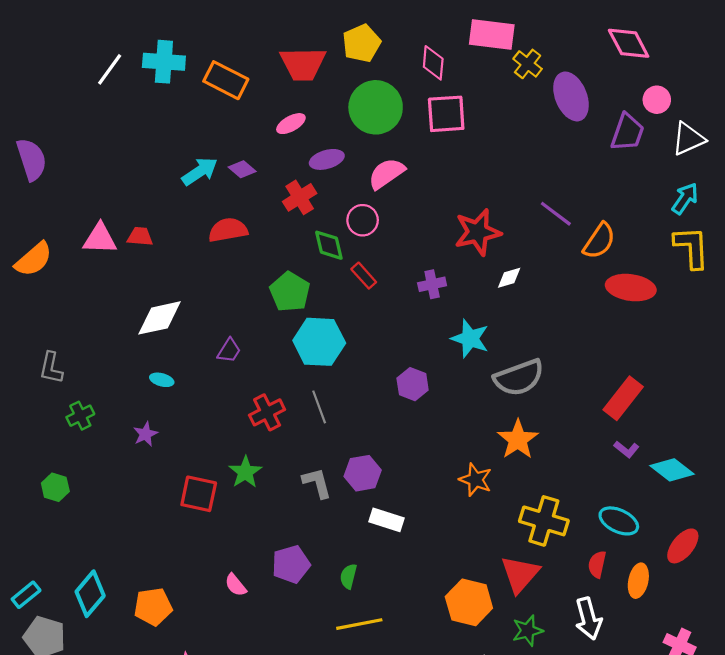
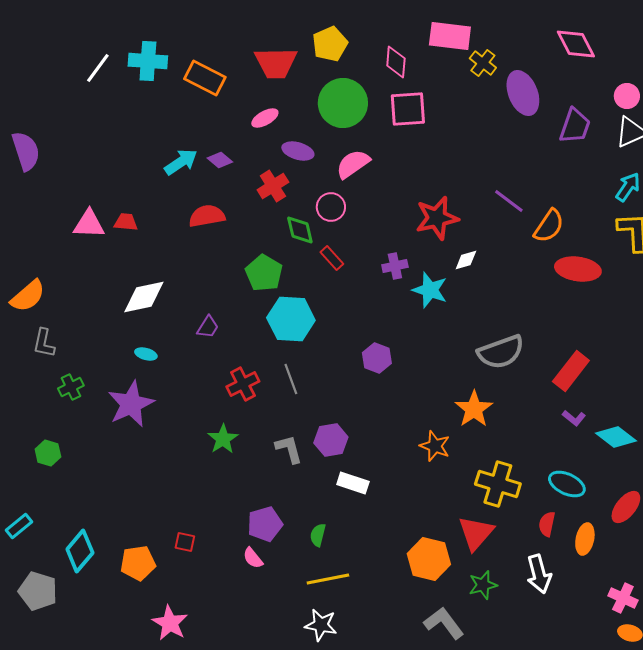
pink circle: (657, 100) -> (627, 96), moved
purple ellipse: (327, 159) -> (298, 151), turned 32
orange semicircle: (34, 259) -> (28, 296), moved
cyan star: (470, 339) -> (430, 290), moved
gray semicircle: (519, 378) -> (501, 352), moved
purple star: (145, 434) -> (131, 404), size x2.0
red square: (199, 494) -> (185, 542), moved, size x0.6
pink semicircle: (236, 585) -> (253, 558), moved
cyan rectangle: (26, 595) -> (19, 526), moved

